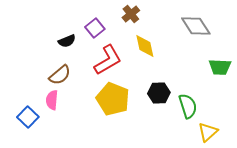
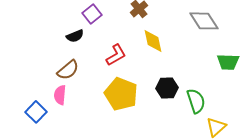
purple square: (95, 28) -> (92, 14), moved
red L-shape: (108, 60) -> (116, 55), size x0.7

